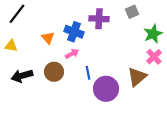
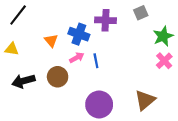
blue line: (88, 73) -> (96, 61), moved
brown triangle: (137, 77) -> (145, 100), moved
purple circle: (106, 89) -> (99, 104), moved

